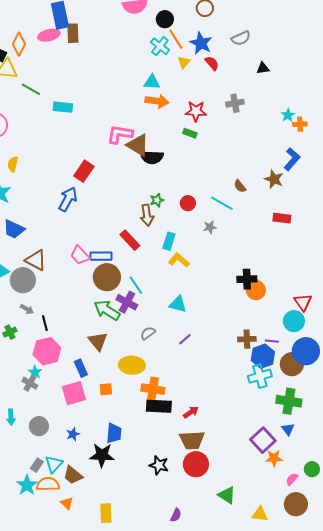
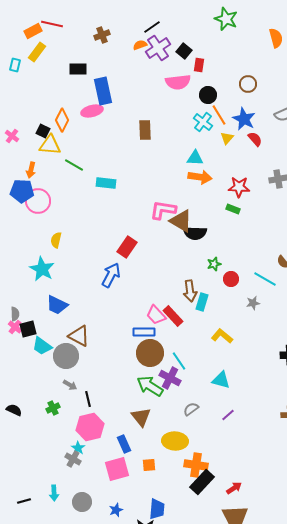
brown rectangle: (73, 33) -> (145, 130), moved
green star: (157, 200) -> (214, 264), moved
cyan rectangle: (169, 241) -> (202, 302), moved
pink trapezoid: (80, 255) -> (156, 315), moved
black rectangle: (159, 406) -> (202, 482), turned -50

